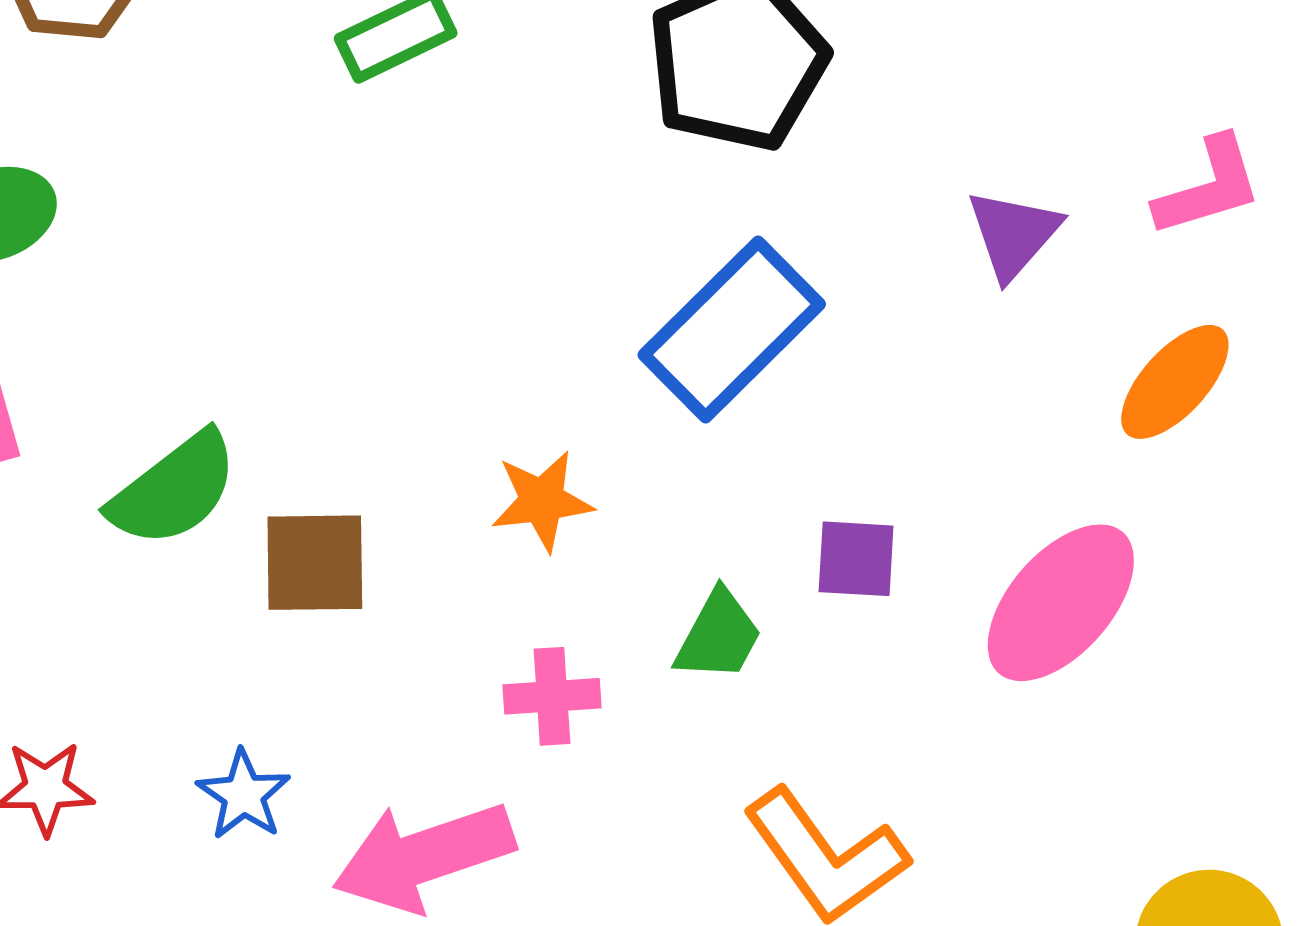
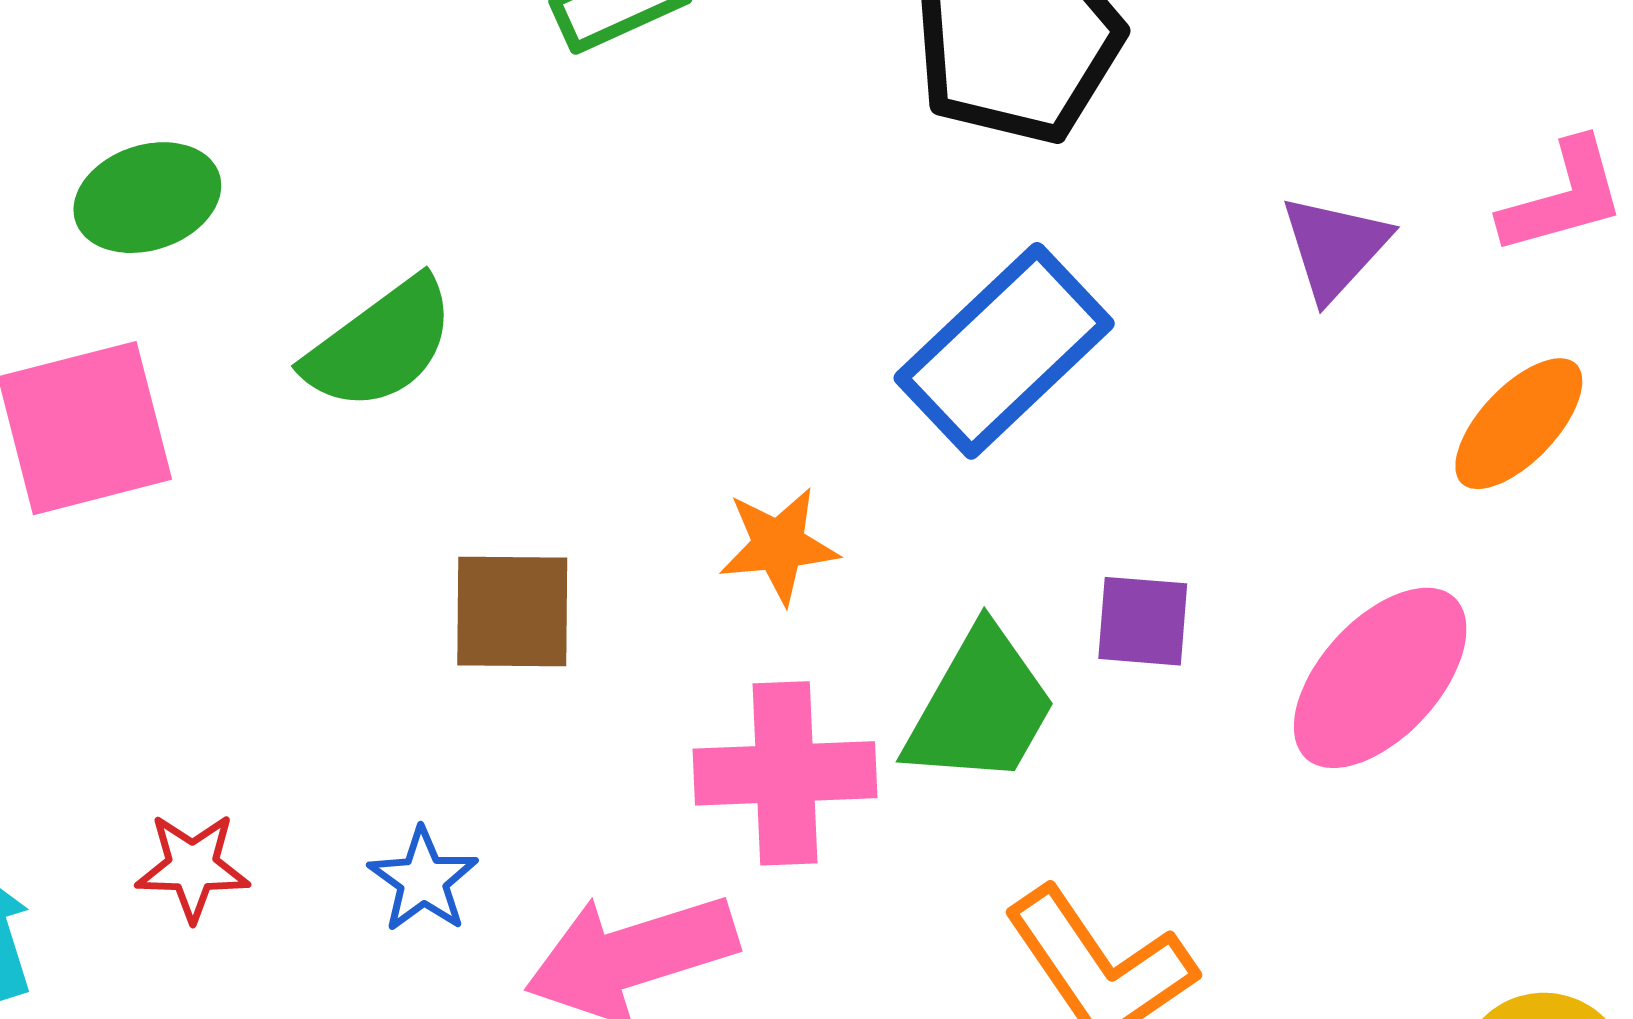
green semicircle: (174, 490) -> (380, 345), moved
green trapezoid: (718, 636) -> (981, 707), size x1.5
pink cross: (552, 696) -> (785, 773), size x1.6

